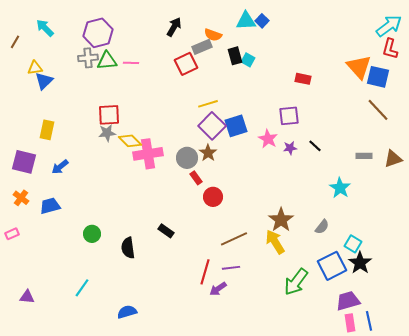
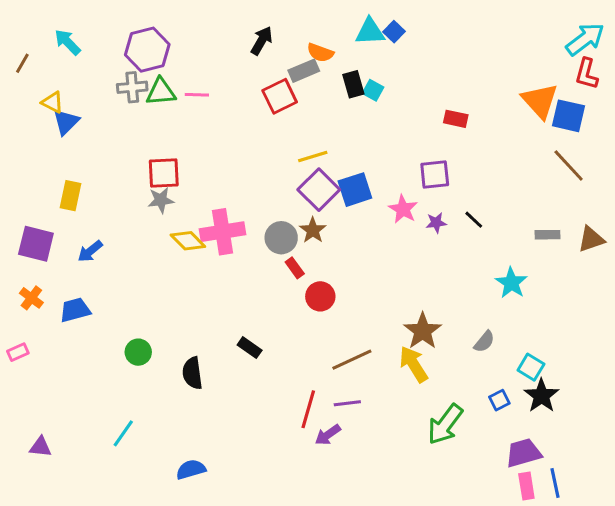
yellow triangle: (35, 68) -> (52, 102), turned 35
yellow diamond: (130, 141) -> (188, 241), moved
blue square: (332, 266) -> (499, 400), size x0.5

